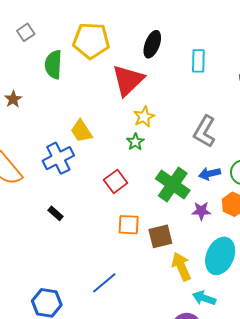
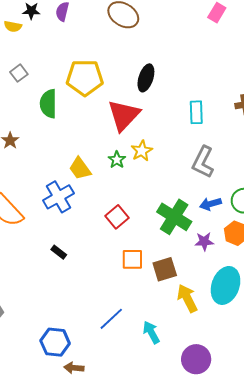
cyan rectangle: (198, 61) -> (196, 112), moved
green star: (135, 142) -> (117, 160), moved
cyan arrow: (204, 298) -> (151, 332), moved, turned 45

